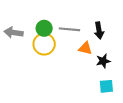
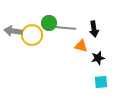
green circle: (44, 28) -> (49, 23), moved
yellow circle: (44, 44) -> (32, 35), moved

